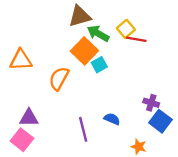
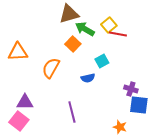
orange square: (84, 51) -> (73, 44), size x0.7
cyan square: (99, 65) -> (102, 61), moved
blue semicircle: (112, 119) -> (88, 78), moved, turned 144
blue square: (160, 121) -> (139, 105), turned -30

